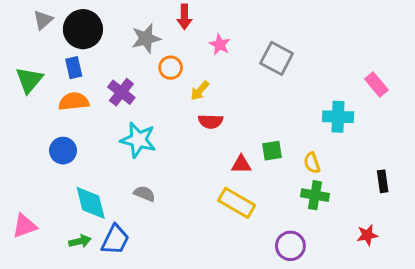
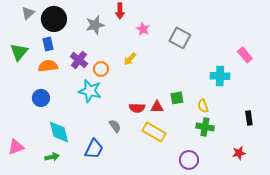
orange circle: (171, 68) -> (101, 69), moved
red semicircle: (211, 121) -> (137, 108), moved
gray semicircle: (144, 194) -> (115, 126), moved, turned 32
blue trapezoid: (115, 240) -> (94, 149), moved

